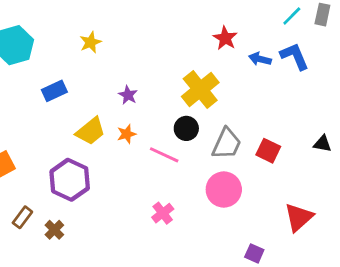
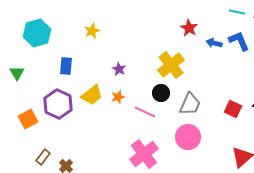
cyan line: (292, 16) -> (237, 12), turned 56
blue rectangle: (54, 91) -> (66, 66), turned -60
red square: (268, 151) -> (233, 109), moved
purple hexagon: (70, 180) -> (58, 104), moved
pink cross: (163, 213) -> (144, 154), size x1.8

